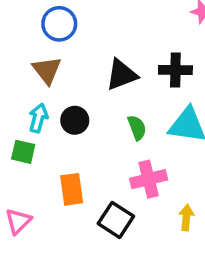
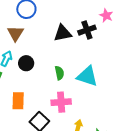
black cross: (175, 70) -> (87, 30), moved, turned -30
black triangle: (122, 75) -> (63, 33), moved

